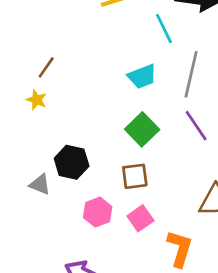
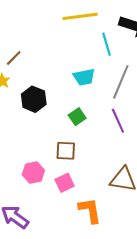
green square: (142, 129) -> (77, 117), size x0.7
black hexagon: (72, 162) -> (34, 99), moved
orange L-shape: (180, 249) -> (90, 210), turned -36

